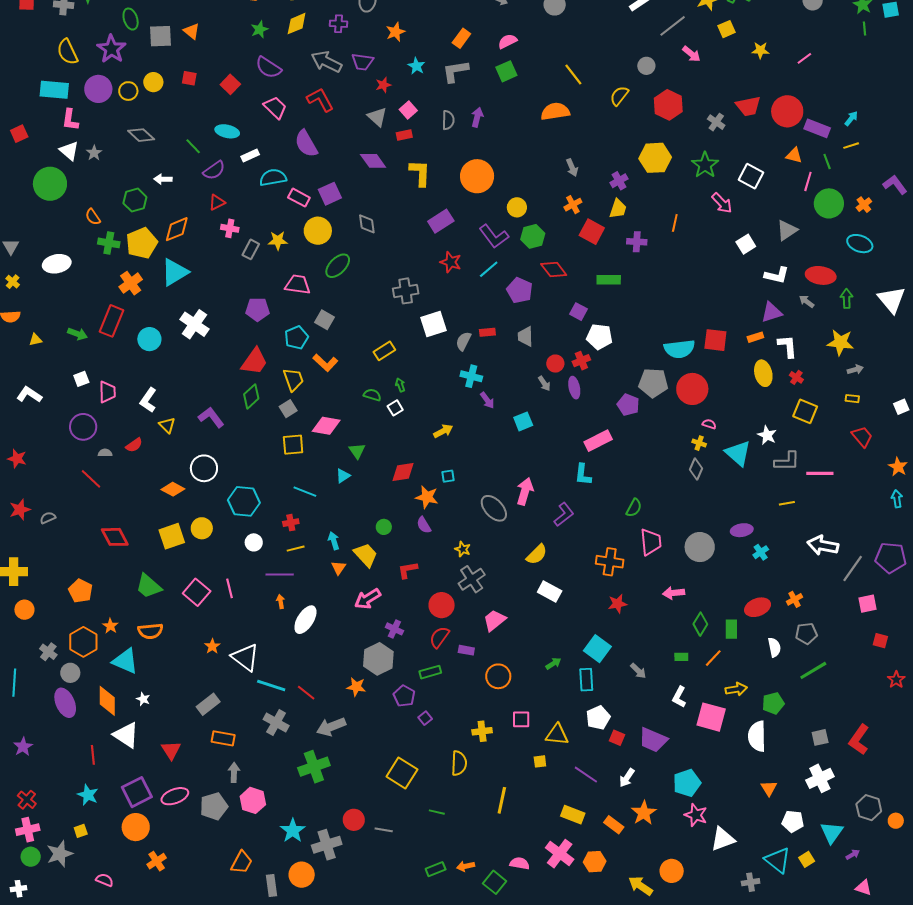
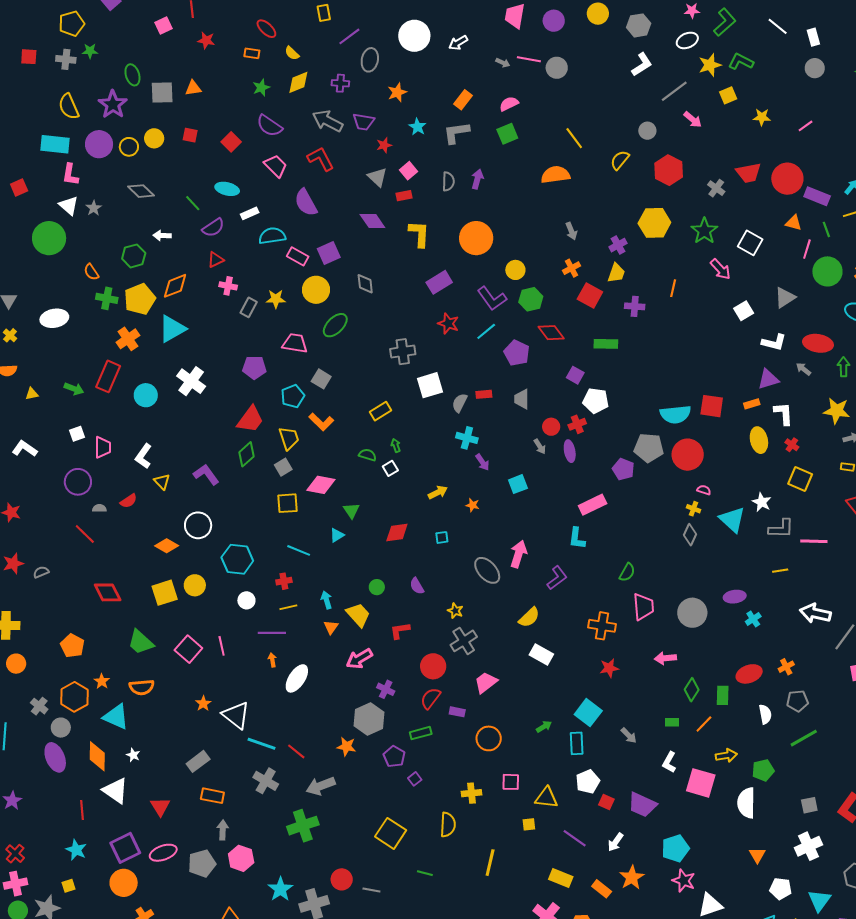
orange triangle: (192, 31) -> (193, 88), turned -48
orange star: (427, 497) -> (473, 505), moved, size x0.6

